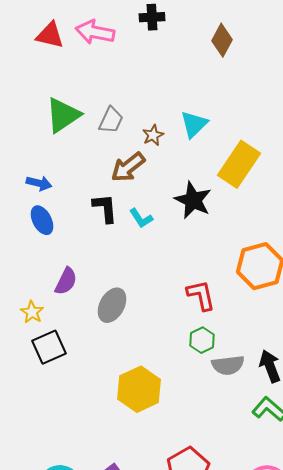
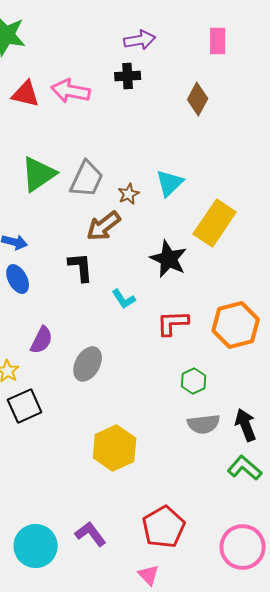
gray trapezoid: (111, 120) -> (87, 179), size x1.4
cyan L-shape: (141, 218) -> (124, 299), moved
red L-shape: (201, 295) -> (173, 323), moved, turned -80
green hexagon: (202, 340) -> (194, 381), moved

